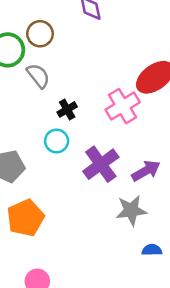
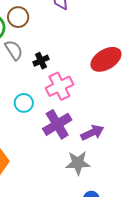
pink cross: (123, 106) -> (59, 86), moved
black cross: (67, 109) -> (41, 61), moved

